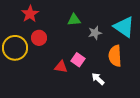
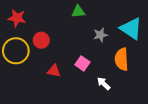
red star: (30, 14) -> (17, 18), moved, turned -30
green triangle: (74, 20) -> (78, 12), moved
red triangle: (61, 67) -> (54, 71), moved

